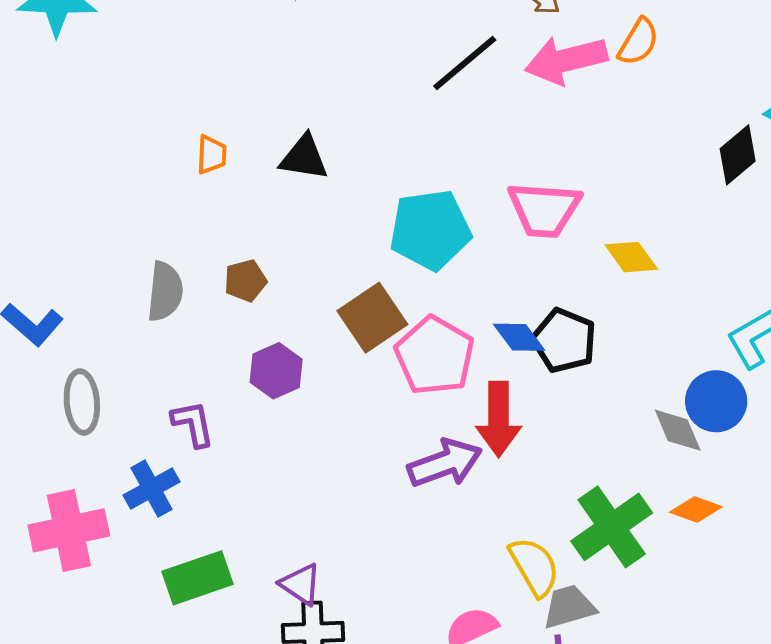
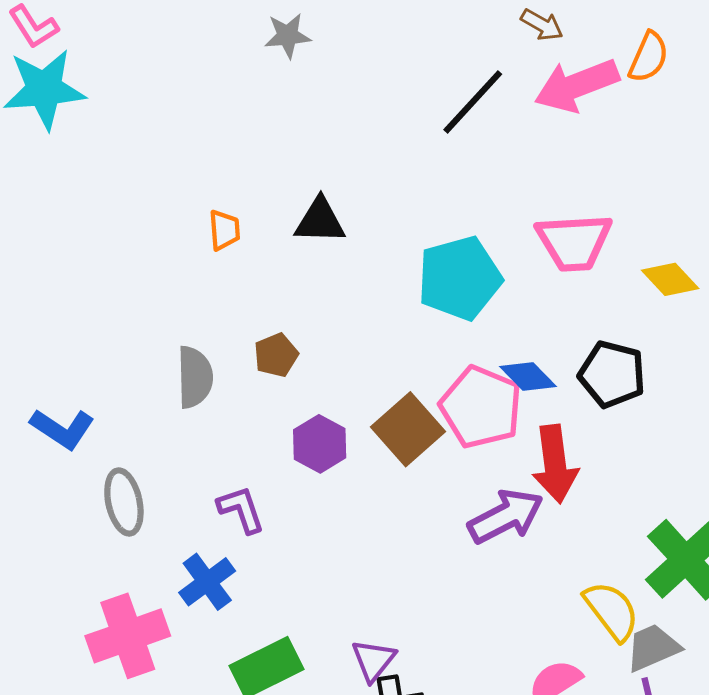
brown square: (372, 318) -> (408, 429), moved
blue diamond: (519, 337) -> (528, 376), moved
purple triangle: (301, 584) -> (373, 660), turned 42

